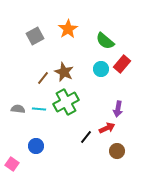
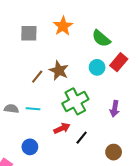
gray square: (35, 36) -> (29, 33), turned 30
green cross: (66, 102) -> (75, 101), moved
red arrow: (107, 128) -> (62, 128), moved

